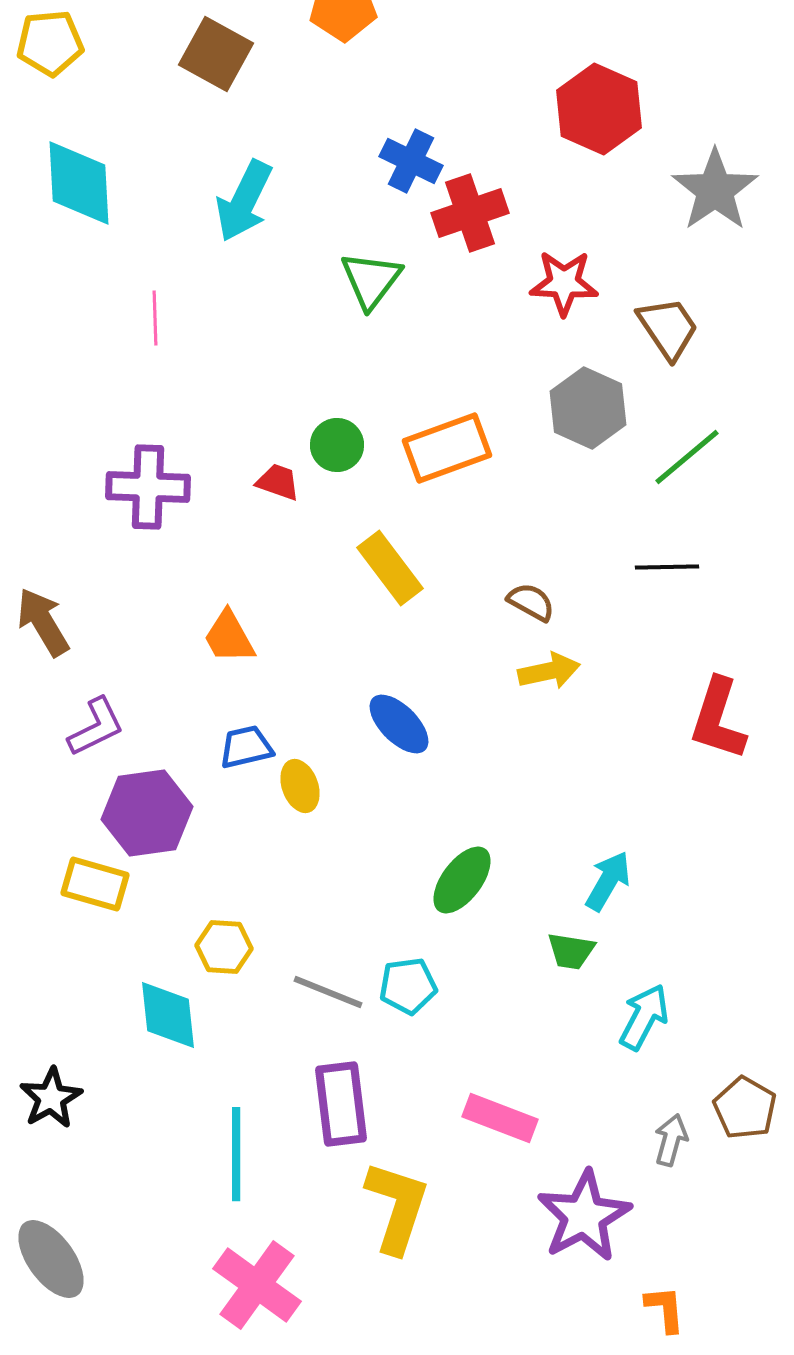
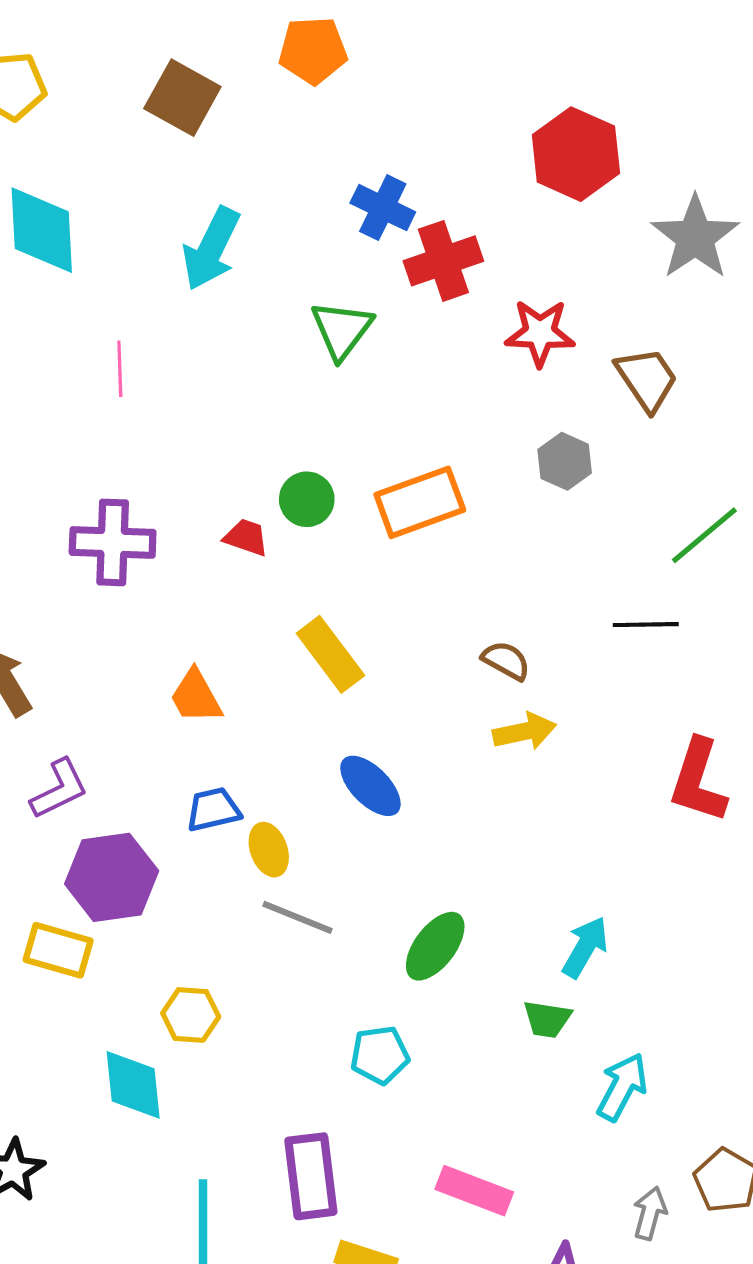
gray hexagon: (588, 408) -> (565, 461), size x0.7
green line: (687, 457) -> (704, 535), moved
yellow rectangle: (390, 568) -> (330, 654), moved
gray line: (328, 992) -> (298, 917), moved

